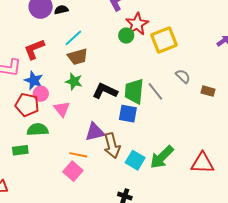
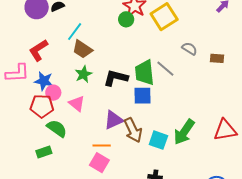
brown trapezoid: (78, 57) -> (82, 49), turned 60
green star: (74, 81) -> (84, 74), turned -30
green semicircle: (38, 130) -> (57, 128), turned 50

